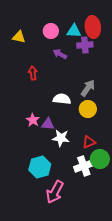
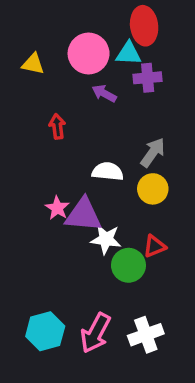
red ellipse: (93, 27) -> (144, 26), moved
pink circle: (51, 31) -> (89, 53), size x1.5
purple triangle: (48, 124) -> (83, 215), size x1.6
green circle: (100, 159) -> (128, 265), moved
white cross: (84, 166) -> (146, 335), moved
cyan hexagon: (40, 167) -> (45, 331), moved

